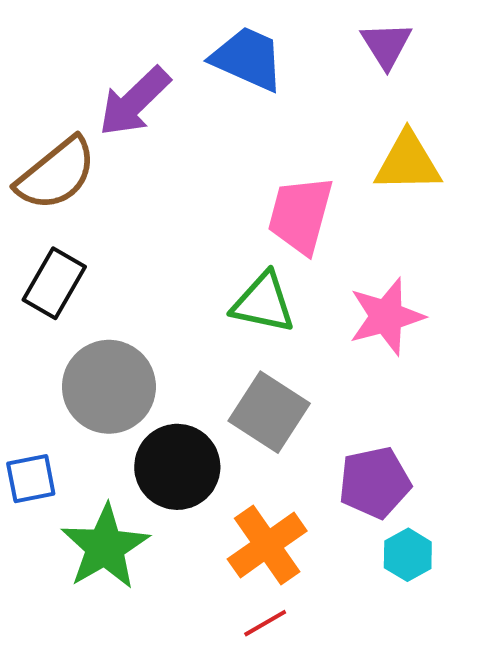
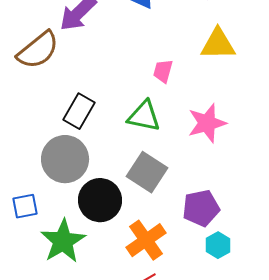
pink trapezoid: (300, 215) -> (163, 71), size x0.6
black rectangle: (54, 283) -> (79, 111), moved

